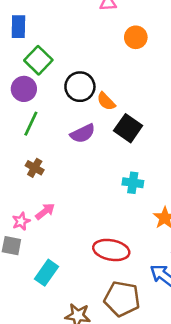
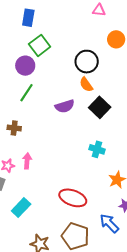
black circle: (80, 87) -> (87, 62), moved
brown cross: (35, 168) -> (14, 128), moved, turned -32
pink arrow: (45, 211) -> (27, 161), turned -56

